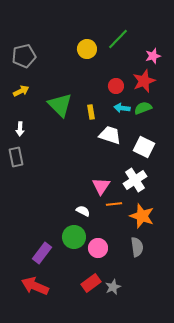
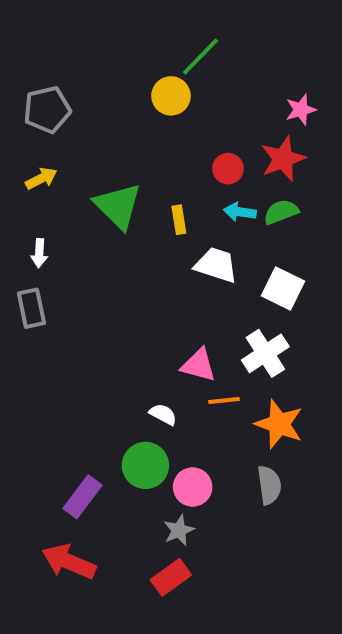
green line: (118, 39) -> (200, 57), moved
pink triangle: (101, 186) -> (198, 365), turned -48
red rectangle: (91, 283) -> (171, 577), moved
gray star: (113, 287) -> (179, 530), moved

